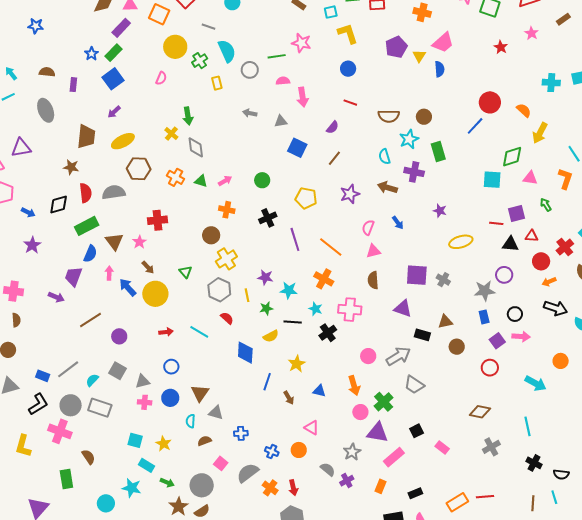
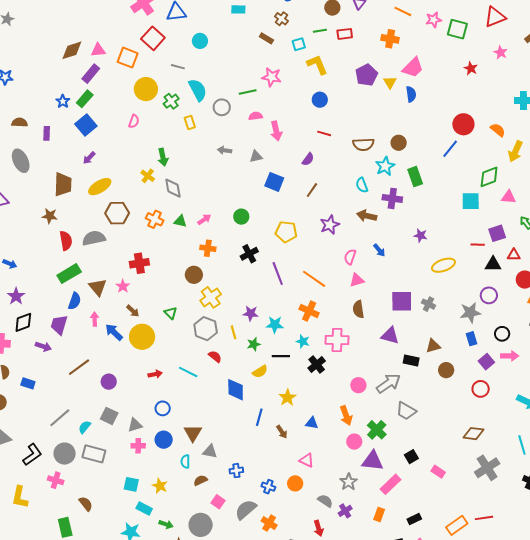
black diamond: (59, 204) -> (23, 322), moved
blue rectangle: (43, 376) -> (28, 383), moved
pink cross: (60, 431) -> (56, 480), size x0.7
gray cross: (491, 447) -> (487, 468), size x1.4
red arrow: (293, 488) -> (319, 528), moved

